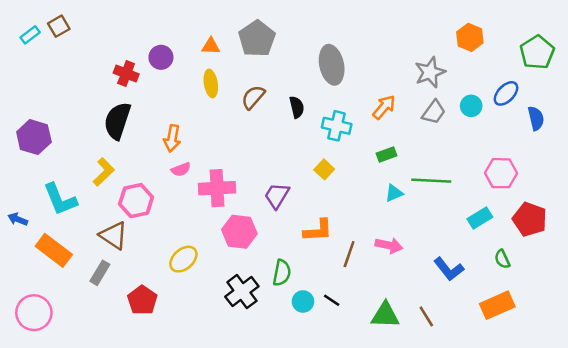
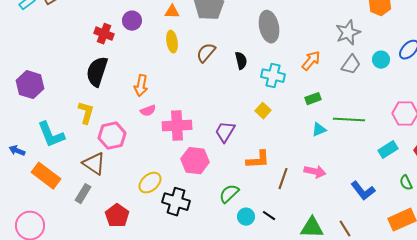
yellow L-shape: (104, 172) -> (86, 113), turned -30
green semicircle: (282, 273) -> (229, 194), turned -145
black cross: (242, 291) -> (176, 202), moved, turned -36

